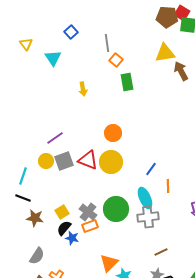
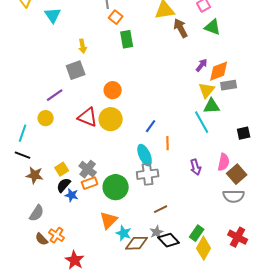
gray square: (64, 161) -> (76, 70), moved
green circle: (116, 209) -> (116, 187), moved

